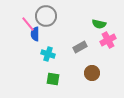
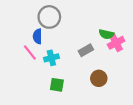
pink line: (28, 24) -> (30, 52), moved
green semicircle: (99, 24) -> (106, 34), moved
cyan cross: (48, 54) -> (51, 58), turned -32

